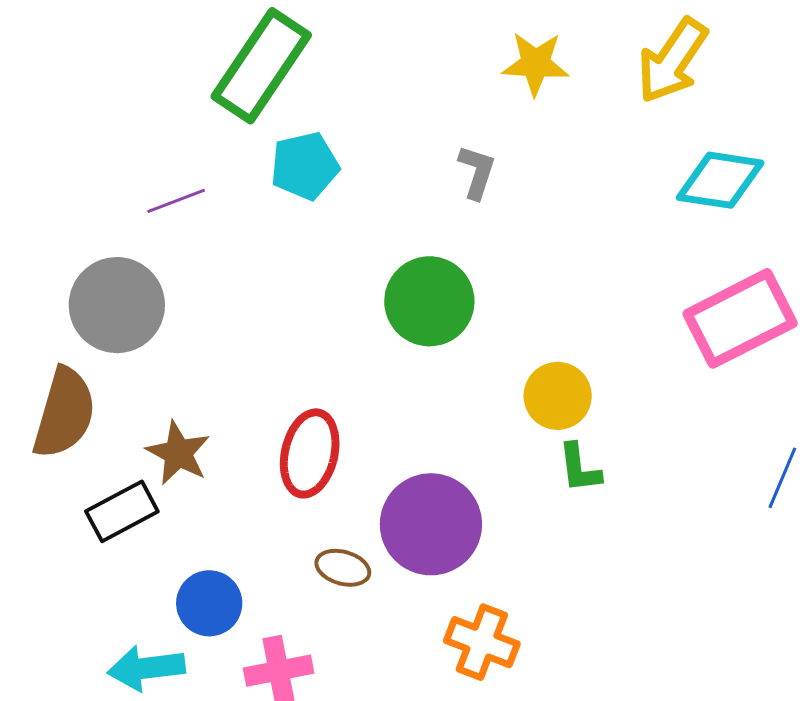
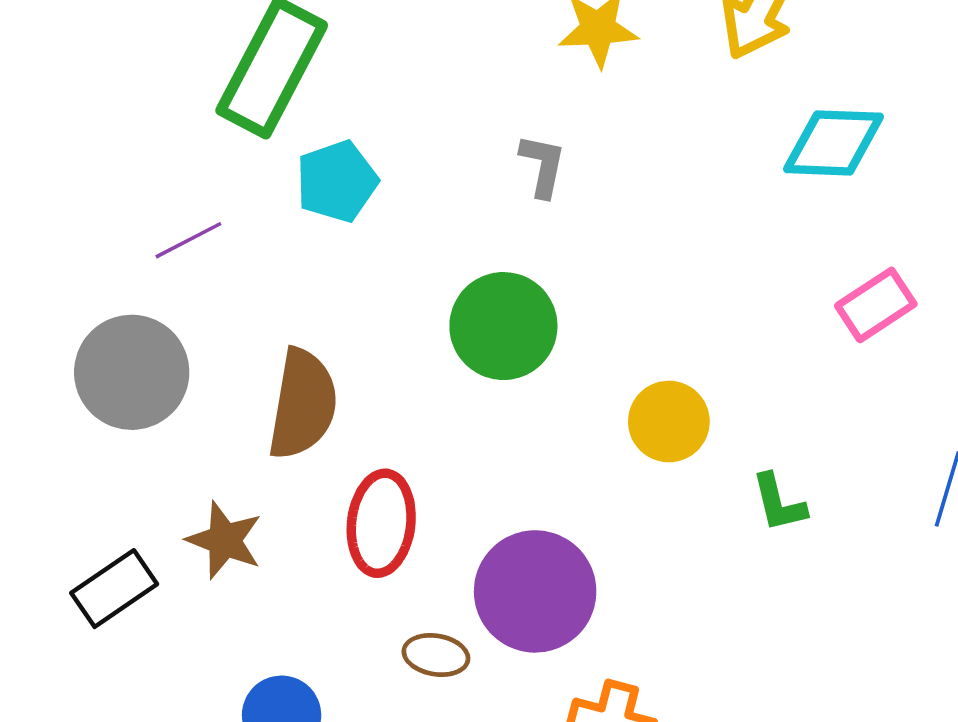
pink rectangle: (740, 318) -> (876, 305), size x0.6
brown semicircle: (64, 413) -> (303, 404), moved
green L-shape: (579, 468) -> (779, 503), moved
black rectangle: (122, 511) -> (114, 589), moved

